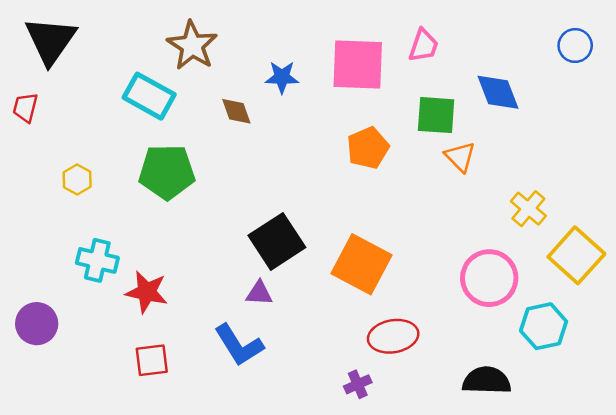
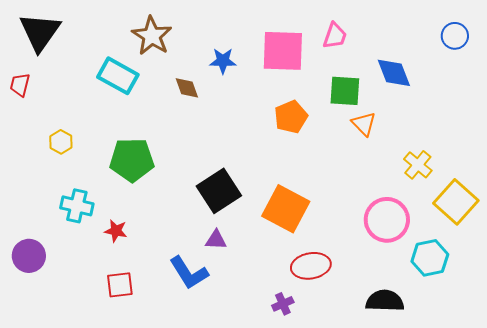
green pentagon: (167, 172) -> (132, 160), moved
red star: (147, 292) -> (116, 231), size x0.7
purple triangle: (259, 293) -> (216, 240), moved

